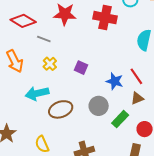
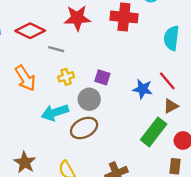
yellow cross: (50, 64) -> (66, 77), turned 32
gray circle: (99, 106) -> (89, 99), moved
green rectangle: (120, 119) -> (154, 132), size x1.4

